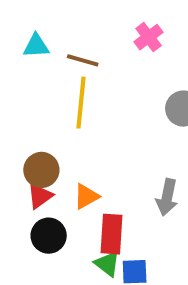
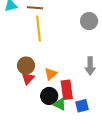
black circle: (49, 236) -> (49, 96), moved
green triangle: (107, 264) -> (60, 104), moved

